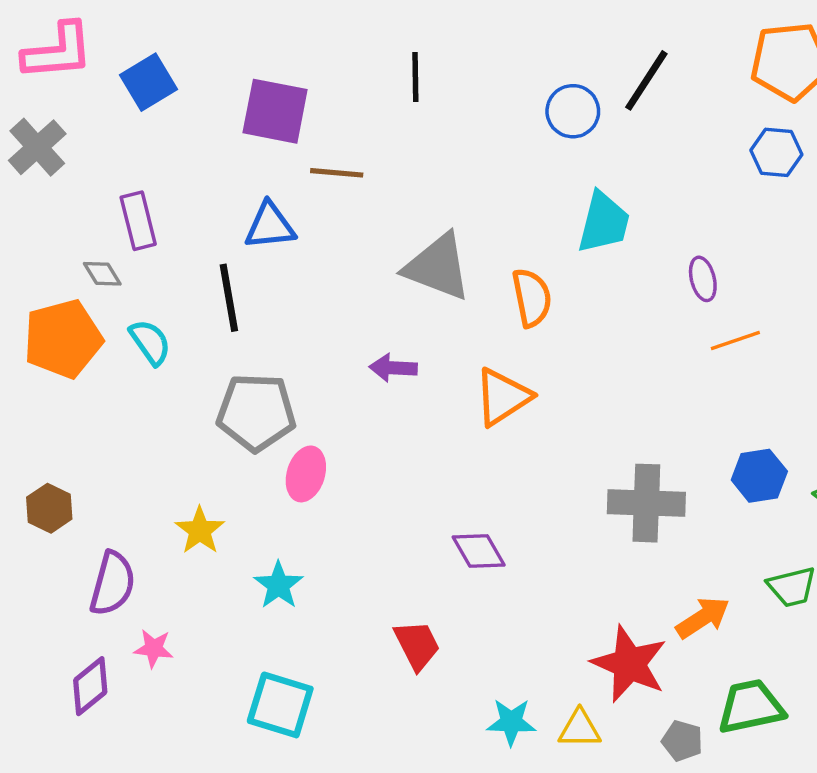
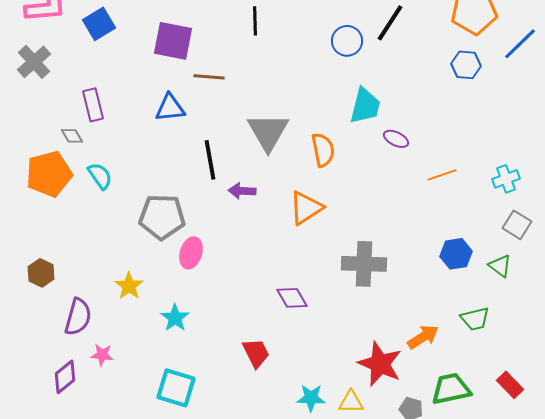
gray triangle: (438, 267) -> (268, 132), turned 39
purple ellipse: (703, 279) -> (396, 139), moved, turned -50
black line: (229, 298) -> (210, 160), moved
gray cross: (646, 503) -> (364, 264), moved

